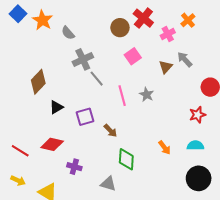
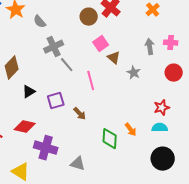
pink cross: (168, 34) -> (171, 43), moved, turned 32
gray arrow: (185, 59) -> (150, 47), turned 35
brown triangle: (166, 67) -> (114, 58), moved, turned -32
gray star: (147, 94) -> (134, 73), moved
red star: (197, 115) -> (162, 108), moved
green diamond: (126, 159) -> (110, 139), moved
purple cross: (74, 167) -> (46, 148), size x1.6

